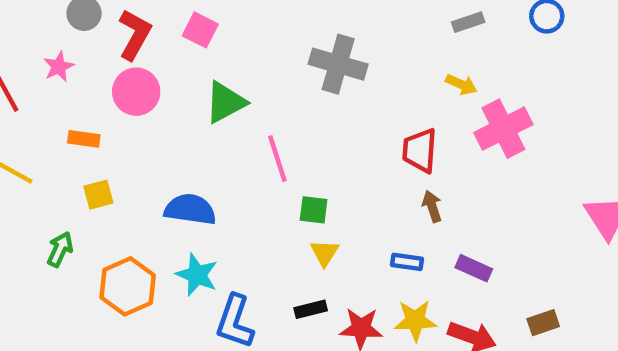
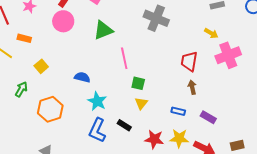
orange rectangle: (84, 139) -> (24, 38), moved
yellow square: (98, 195) -> (41, 66), turned -32
blue semicircle: (190, 209) -> (82, 77), size x0.7
cyan star: (197, 275) -> (97, 101), moved
black rectangle: (311, 309) -> (124, 125), moved, turned 40

